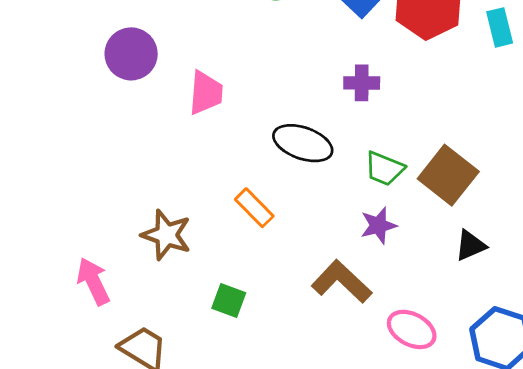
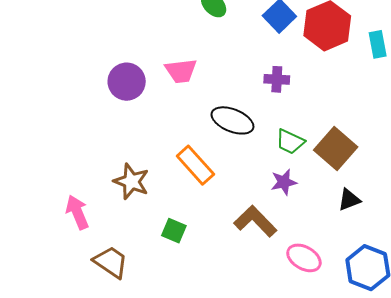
purple circle: (131, 54) -> (127, 82), moved
pink trapezoid: (206, 93) -> (181, 71), moved, turned 76
orange rectangle: (254, 208) -> (195, 165), size x1.4

